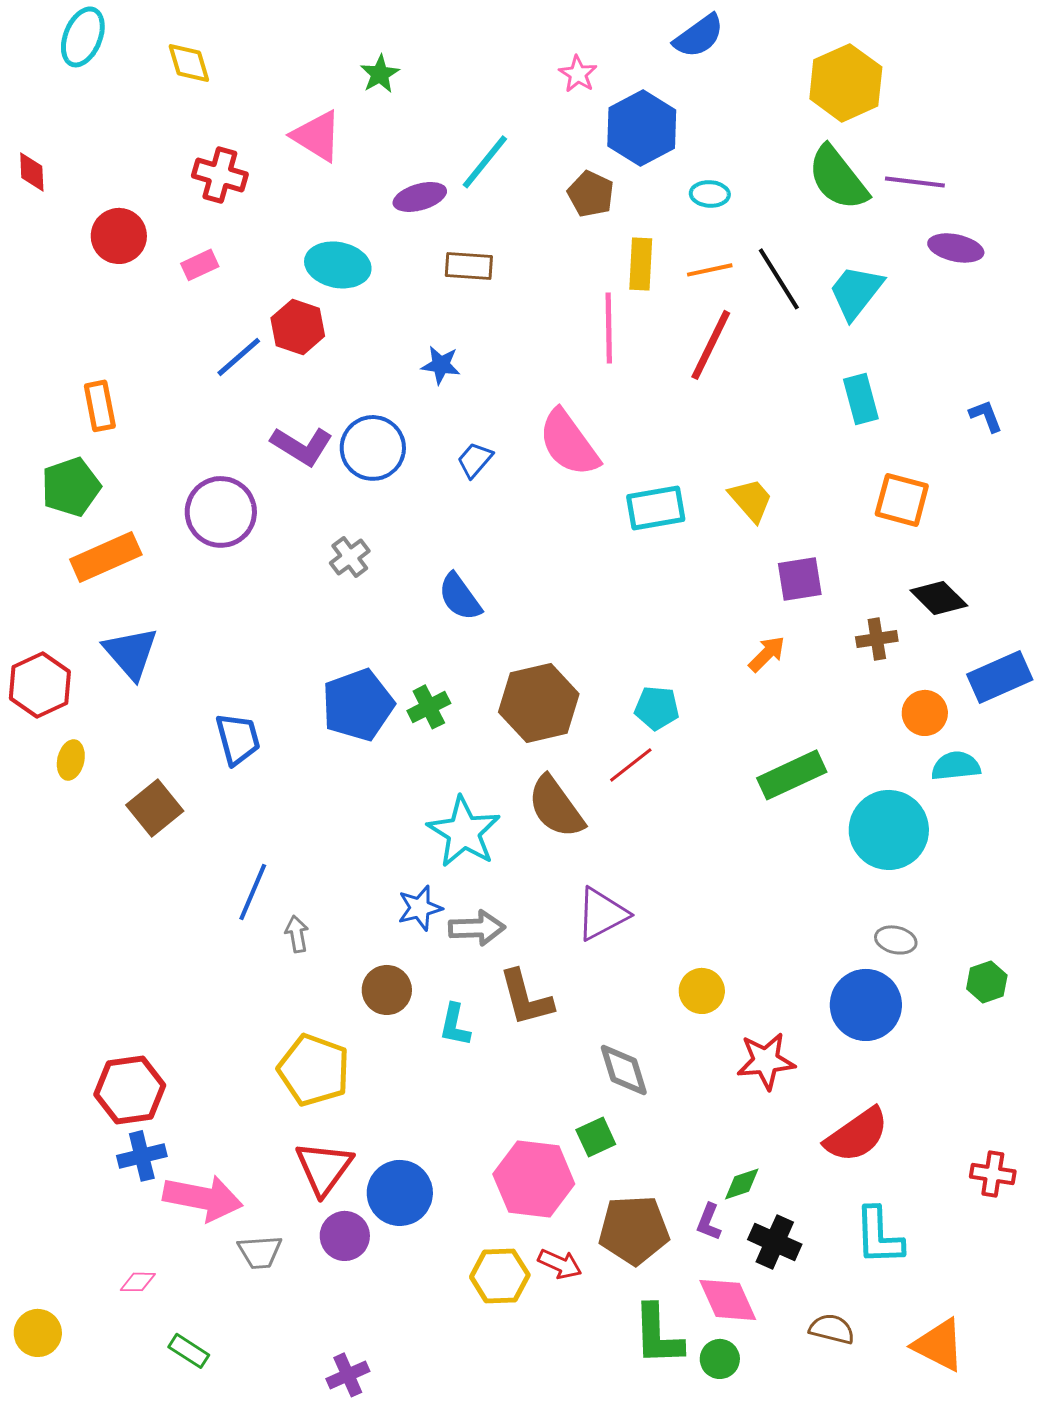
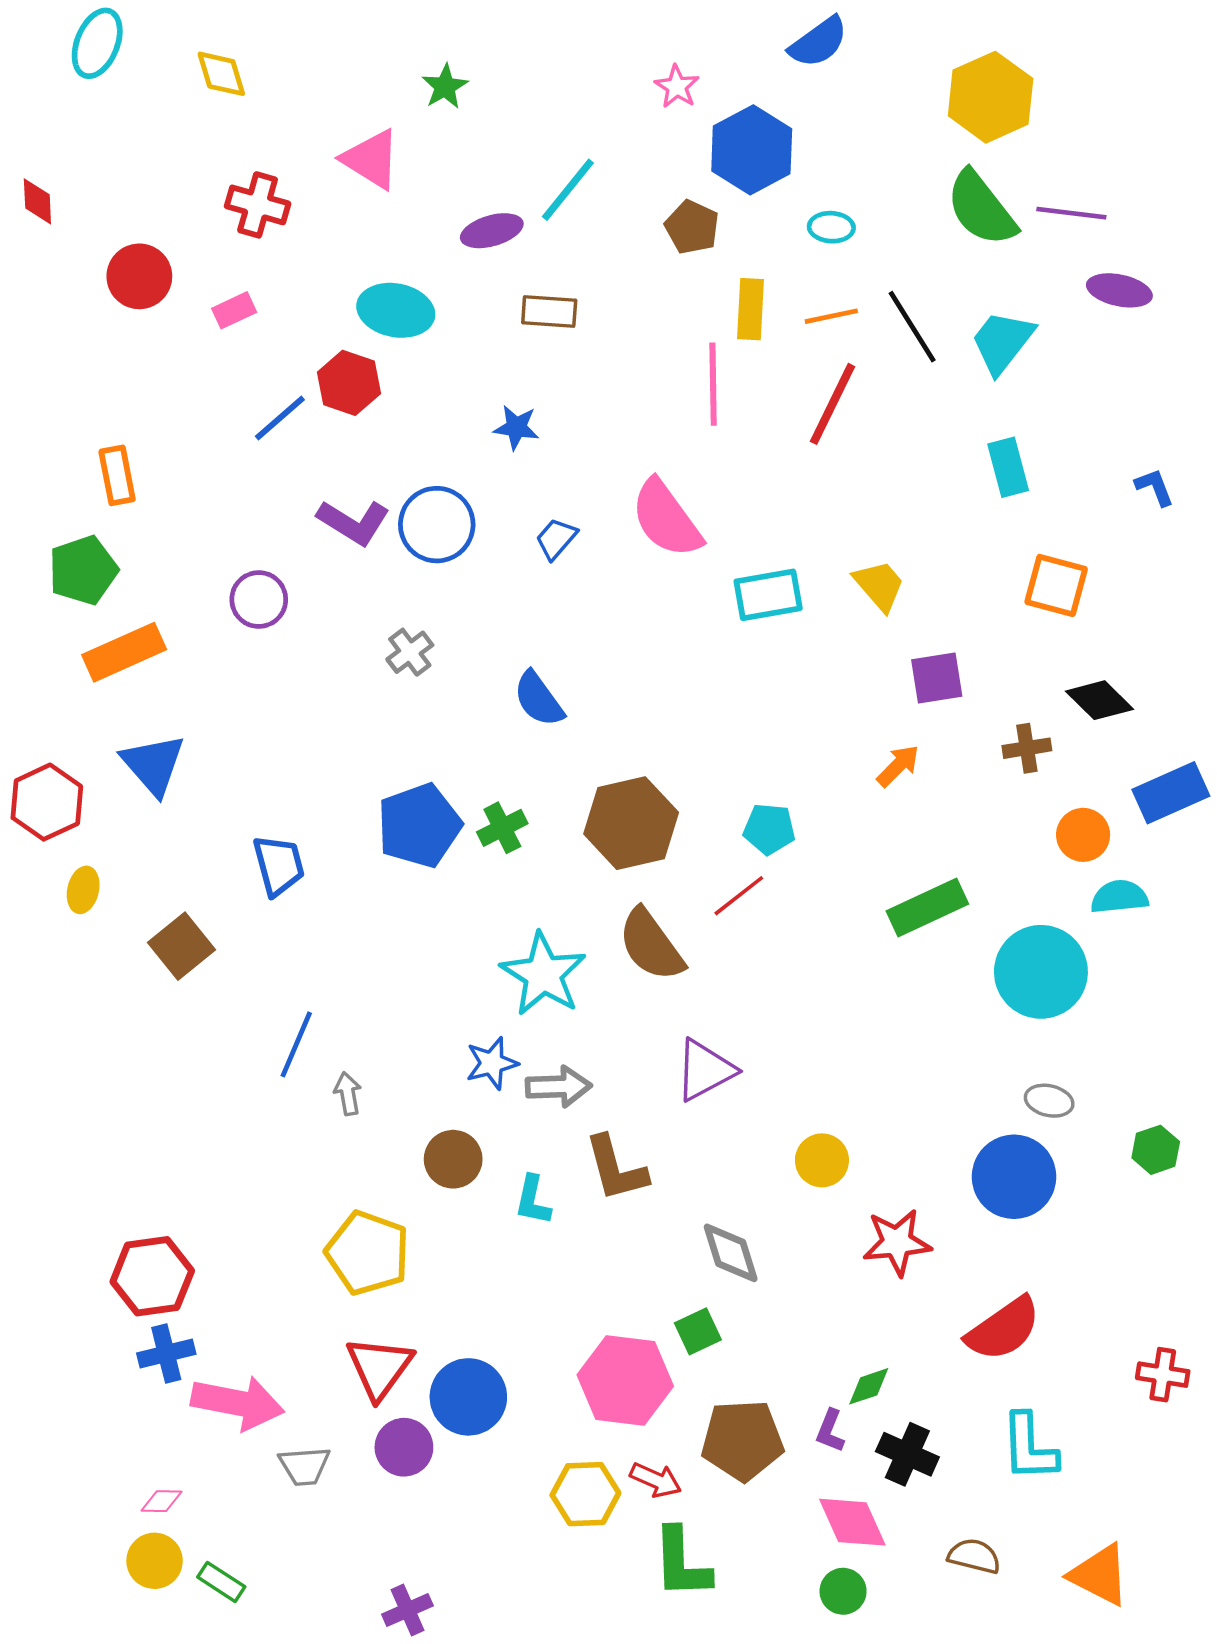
purple circle: (221, 512) -> (259, 600), size x0.7
yellow circle: (38, 1333) -> (155, 1561), moved
green L-shape: (658, 1335) -> (681, 1563), moved

